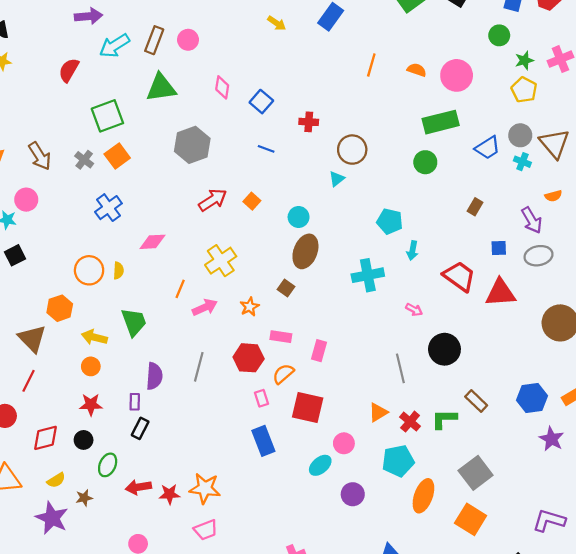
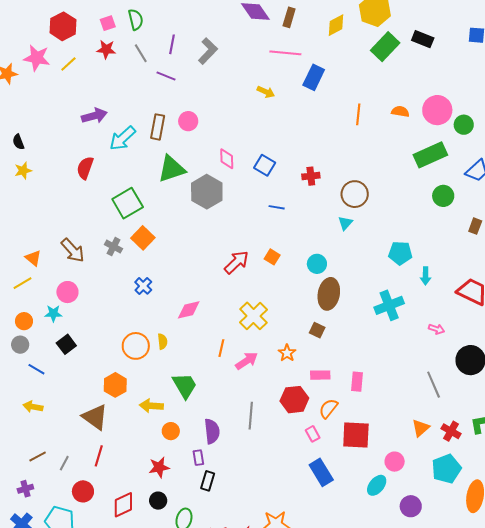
green circle: (499, 35) -> (464, 125), moved
gray hexagon: (192, 145) -> (207, 192), moved
green circle: (425, 162) -> (443, 196), moved
blue cross: (108, 208) -> (143, 286), size x0.7
orange circle: (91, 366) -> (171, 431), moved

